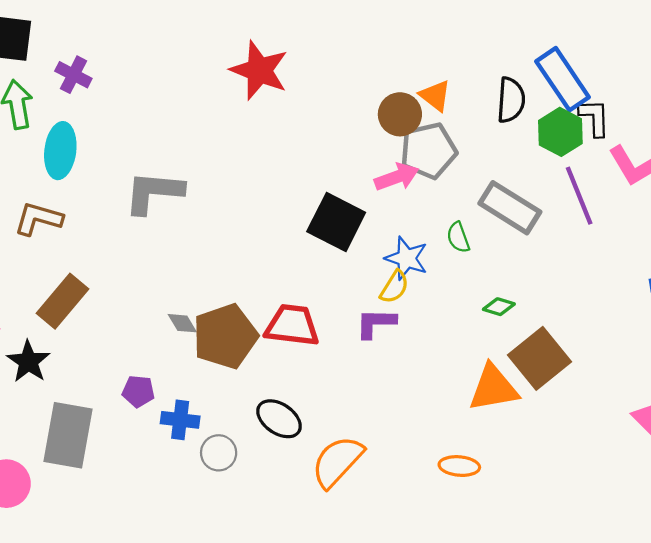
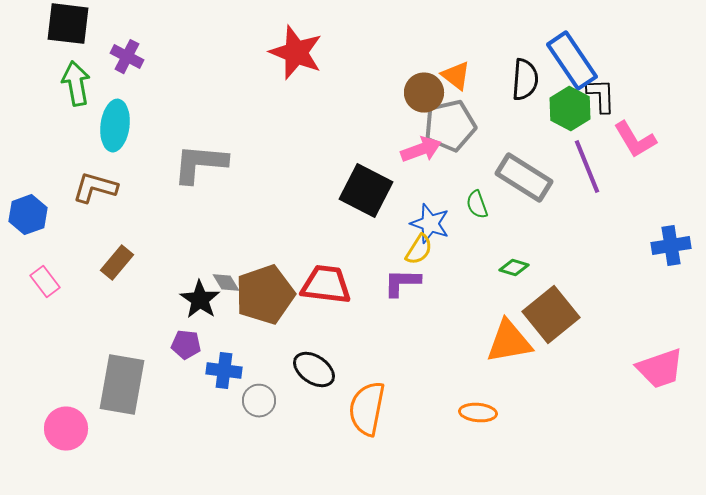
brown rectangle: (63, 301) -> (117, 263), size x0.7
black star: (28, 362) -> (200, 300), moved
orange semicircle: (337, 462) -> (367, 409), turned -32

